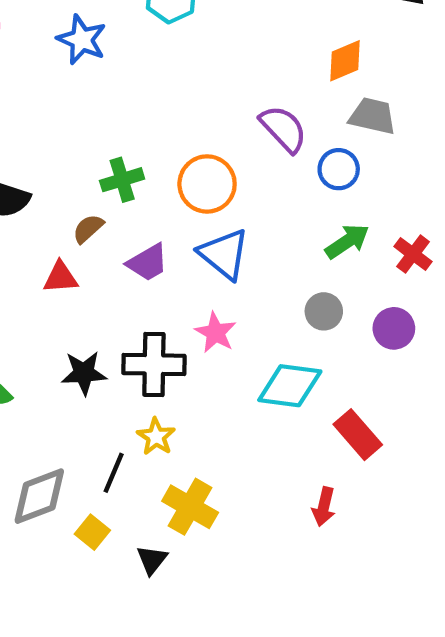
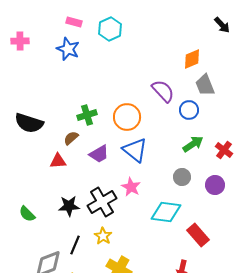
gray trapezoid: (373, 116) -> (205, 85), turned -125
black cross: (154, 364) -> (102, 202), turned -32
black line: (114, 473) -> (75, 245), moved

